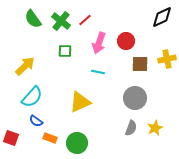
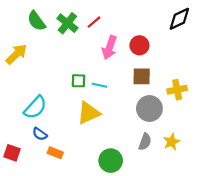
green square: (65, 51) -> (79, 81), moved
yellow cross: (167, 59) -> (177, 90), moved
brown square: (140, 64) -> (142, 76), moved
yellow arrow: (25, 66) -> (16, 54), moved
cyan line: (98, 72) -> (100, 85), moved
green circle: (77, 143) -> (111, 161), moved

